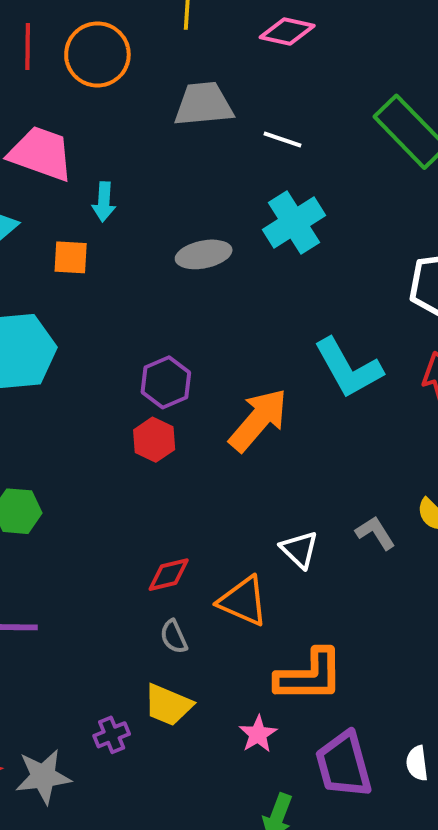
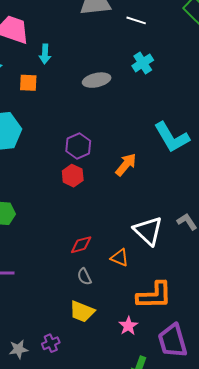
cyan cross: (294, 222) -> (143, 63), size x0.7
orange arrow: (258, 420) -> (126, 165), size x0.7
white triangle: (299, 549) -> (148, 231), size x1.5
orange triangle: (243, 601) -> (120, 258), size x0.7
purple cross: (112, 735) -> (51, 343), moved
gray star: (43, 776) -> (18, 349), size x0.7

